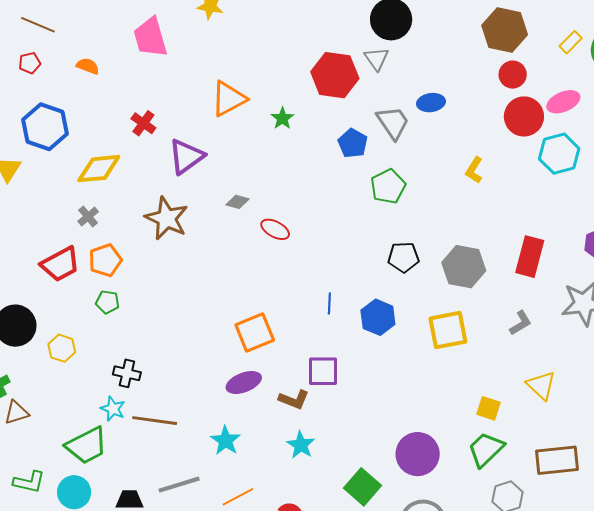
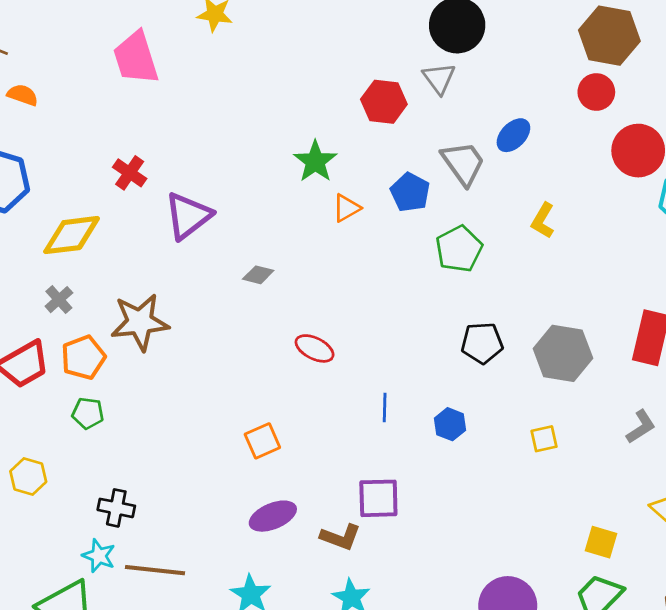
orange semicircle: (88, 66) -> (23, 95), moved
red hexagon: (335, 75) -> (384, 102), size x0.7
red circle: (513, 75) -> (596, 92), moved
orange triangle: (229, 99) -> (346, 208), moved, size x0.6
blue ellipse: (431, 103) -> (513, 135), turned -36
green star: (282, 118) -> (315, 161), size x1.4
yellow L-shape: (474, 170) -> (543, 221), moved
brown star: (167, 218) -> (140, 322), moved, turned -30
red ellipse: (275, 229) -> (315, 348), moved
blue hexagon: (378, 317) -> (450, 424), size x0.7
yellow square: (448, 330) -> (544, 439), size x0.5
orange square: (255, 333) -> (262, 441), moved, size x0.7

